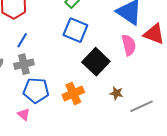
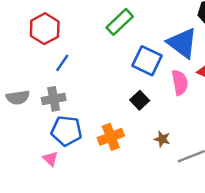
blue square: (75, 30) -> (147, 61), moved
blue line: (22, 40) -> (62, 63), moved
black square: (96, 62) -> (140, 100), size x0.6

